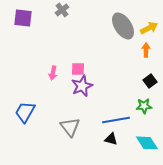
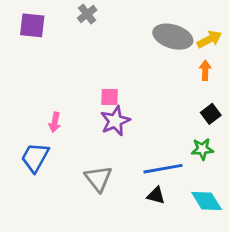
gray ellipse: (123, 26) -> (173, 37), turned -40
pink arrow: (53, 73) -> (55, 122), moved

